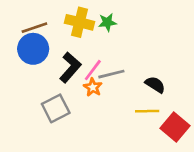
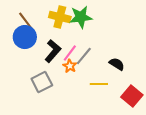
green star: (107, 22) -> (81, 17), size x1.6
brown line: (34, 28) -> (26, 21), turned 72
gray line: (111, 74) -> (84, 56), turned -36
yellow line: (147, 111) -> (99, 84), moved

